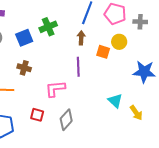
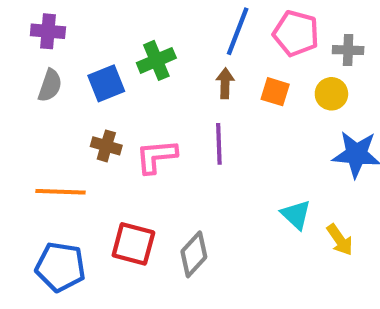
yellow circle: (119, 42) -> (331, 94), moved
orange square: (103, 52) -> (275, 92), moved
pink L-shape: (55, 89) -> (156, 156), moved
red square: (37, 115) -> (133, 244), size x1.5

